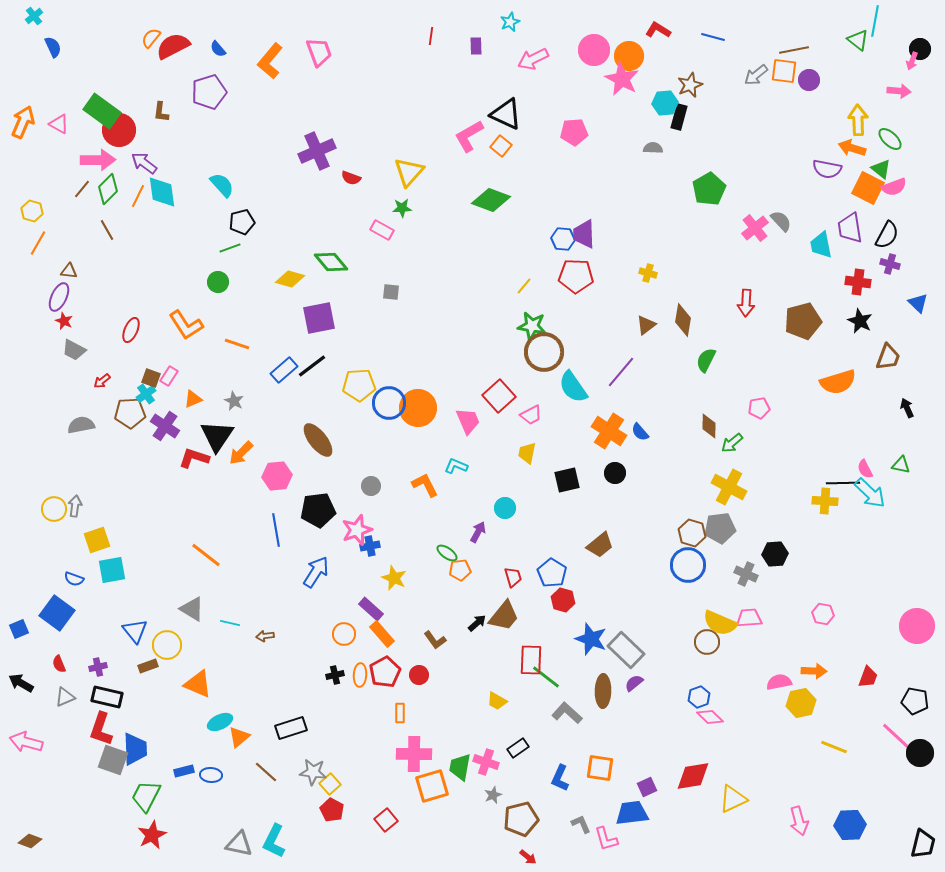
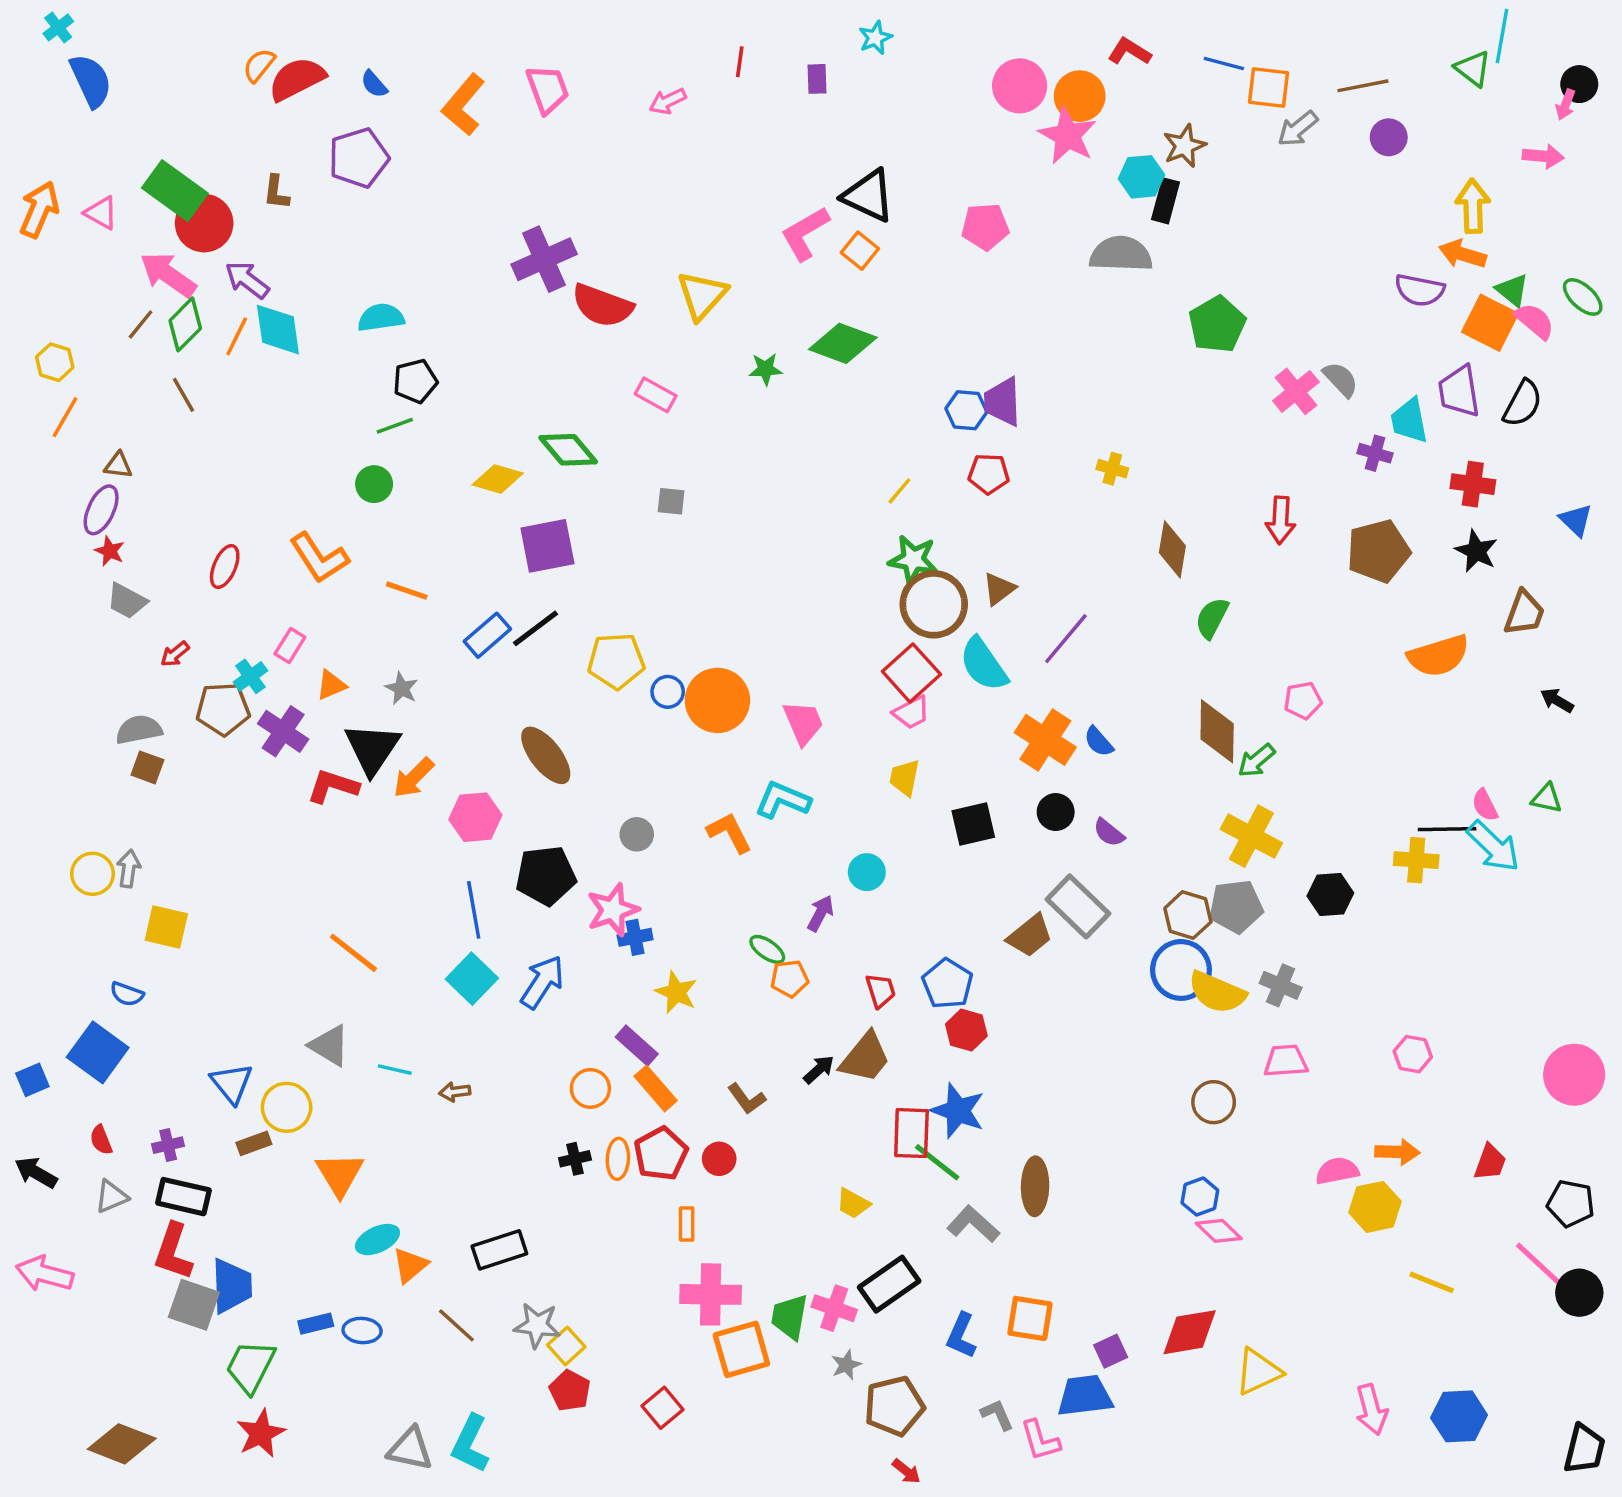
blue semicircle: (53, 47) -> (91, 81), size x1.5
pink arrow: (533, 59) -> (668, 101), moved, size x0.7
orange square: (784, 71) -> (1269, 88), moved
green ellipse: (890, 139) -> (1583, 297), moved
gray semicircle: (653, 148) -> (1121, 254), size x1.8
pink arrow: (98, 160) -> (168, 275), turned -144
red semicircle: (351, 178) -> (602, 306), size x1.8
cyan semicircle: (222, 185) -> (381, 318), turned -56
pink semicircle: (894, 187) -> (1535, 321), turned -120
green star: (402, 208) -> (766, 369), moved
purple cross: (890, 264) -> (1375, 453), moved
red pentagon: (576, 276) -> (989, 474), size x0.7
brown triangle: (646, 325) -> (999, 589), moved
brown square: (151, 378) -> (147, 767), moved
red square: (499, 396) -> (911, 673), moved
blue circle: (389, 403) -> (668, 692), size x0.6
black arrow: (907, 408) -> (1557, 700), turned -36
brown diamond: (709, 426) -> (1217, 731), size x1.5
cyan L-shape: (456, 466) -> (783, 800), size x1.4
yellow square: (97, 540) -> (166, 927), turned 32
black hexagon: (775, 554) -> (1330, 894), moved
cyan square: (112, 570) -> (472, 979), moved, turned -36
yellow semicircle: (720, 623) -> (1217, 992), moved
blue star: (591, 639) -> (958, 1111), moved
gray rectangle: (626, 650) -> (1078, 906), moved
purple semicircle: (634, 683) -> (1109, 833), moved, turned -102
orange triangle: (198, 684) -> (340, 1174), turned 36
black rectangle: (518, 748) -> (889, 1284), size x1.6
brown diamond: (30, 841) -> (122, 1444), moved, size x1.6

